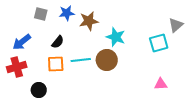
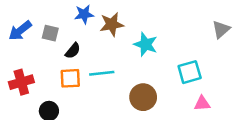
gray square: (41, 14) -> (50, 33), moved
blue arrow: (22, 42) -> (20, 31), moved
cyan square: (159, 43) -> (190, 72), moved
brown circle: (107, 60) -> (143, 97), moved

